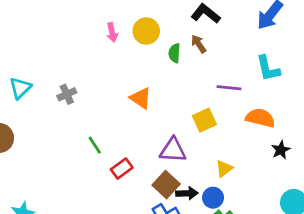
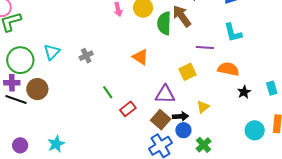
brown arrow: (199, 44) -> (182, 16), size x1.6
green semicircle: (174, 53) -> (164, 23), size x1.6
black arrow: (187, 193) -> (181, 116), moved
blue circle: (213, 198) -> (183, 130), moved

